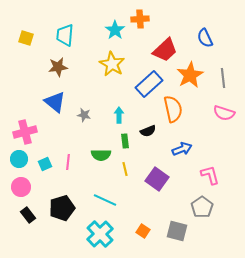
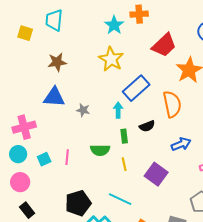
cyan trapezoid: (65, 35) -> (54, 20), moved
blue rectangle: (149, 84) -> (136, 88), moved
blue triangle: (55, 102) -> (54, 97), turned -35
cyan line: (105, 200) -> (120, 199), moved
black pentagon: (62, 208) -> (78, 203), moved

